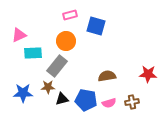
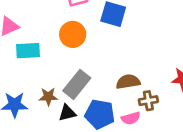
gray rectangle: (57, 66) -> (77, 84), moved
brown cross: (132, 102) -> (148, 101), moved

